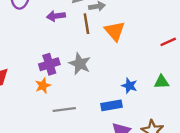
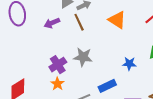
orange triangle: (115, 31) -> (117, 20), moved
blue rectangle: (112, 105) -> (107, 86), moved

